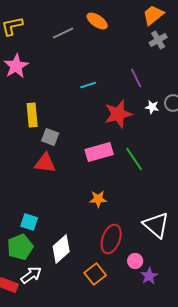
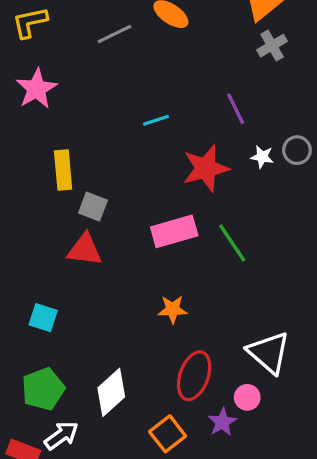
cyan square: (29, 222) -> (43, 318), moved
pink circle: (135, 261) -> (247, 397), moved
purple star: (149, 276) -> (222, 422), moved

